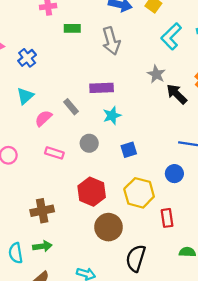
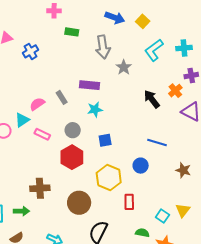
gray star: (156, 74) -> (124, 67), moved
cyan triangle: (25, 96) -> (22, 120), moved
red hexagon: (92, 192) -> (72, 157), moved
brown cross: (42, 211) -> (40, 188), moved

